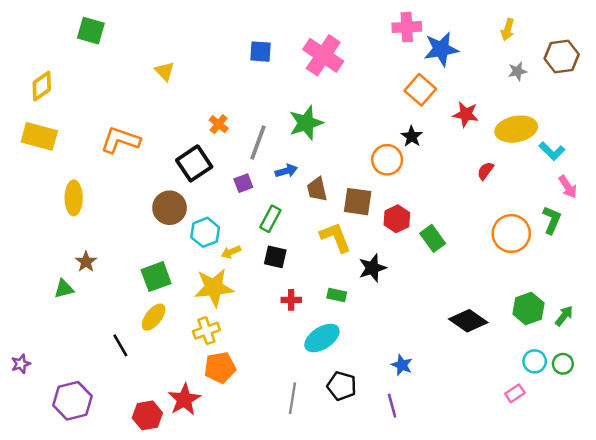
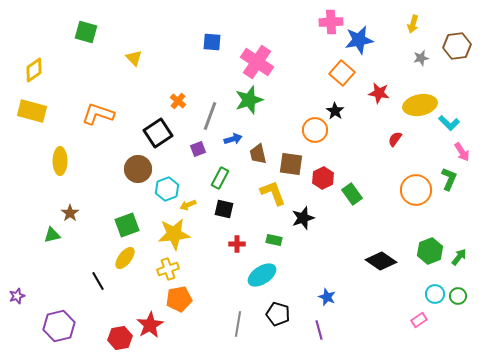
green square: (91, 31) -> (86, 32), moved
pink cross: (323, 55) -> (257, 62), moved

